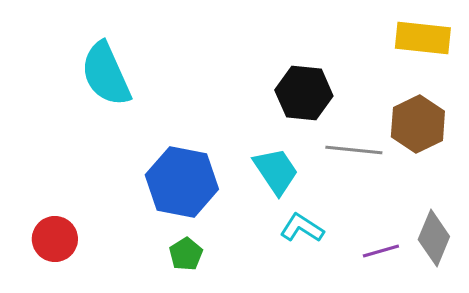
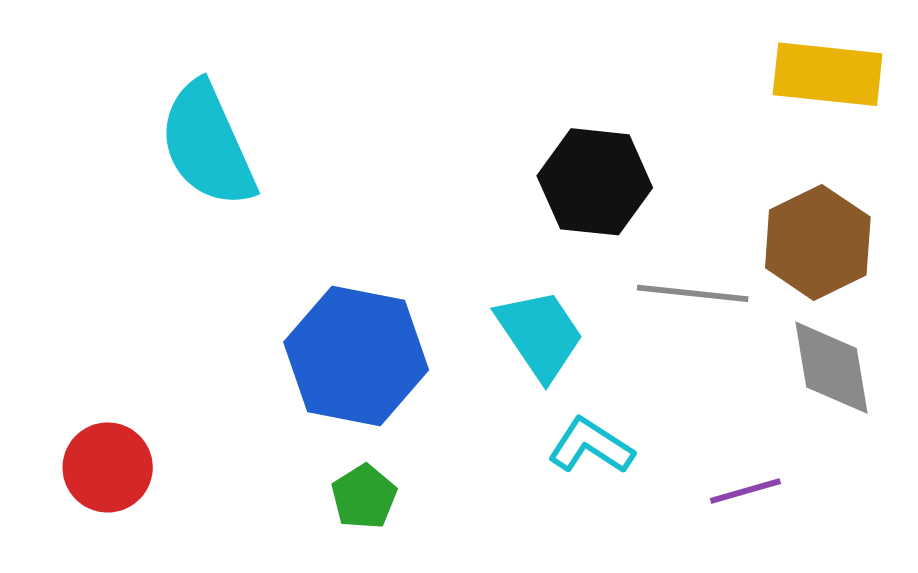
gray diamond: (434, 238) -> (832, 368), moved, turned -32

